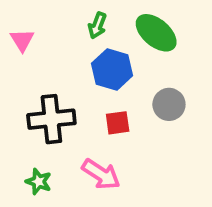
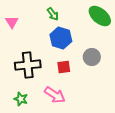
green arrow: (97, 25) -> (53, 14), turned -56
green ellipse: (156, 33) -> (100, 16), moved

